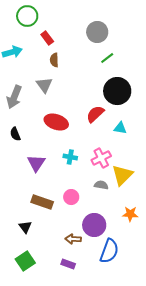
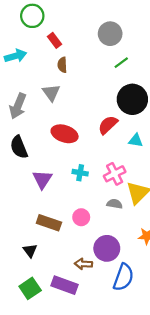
black semicircle: (15, 134) -> (19, 147), size x1.5
purple rectangle: (68, 264) -> (65, 285), moved, size x1.6

